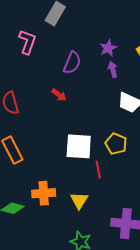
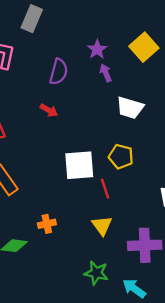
orange cross: (44, 193) -> (47, 224), size x0.7
yellow triangle: (79, 200) -> (102, 226), moved

